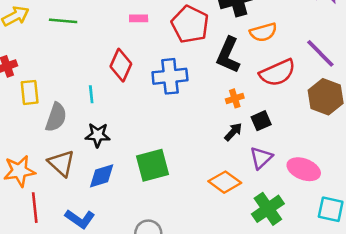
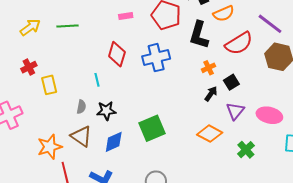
gray semicircle: (56, 117) -> (81, 107), moved, size x0.6
green cross: (268, 209) -> (246, 150), size x0.7

